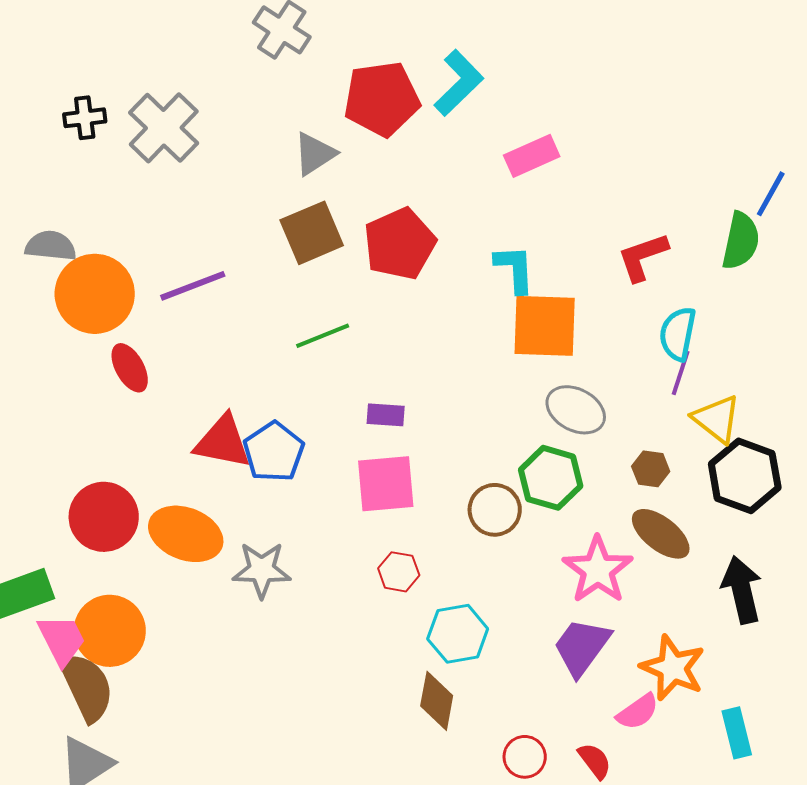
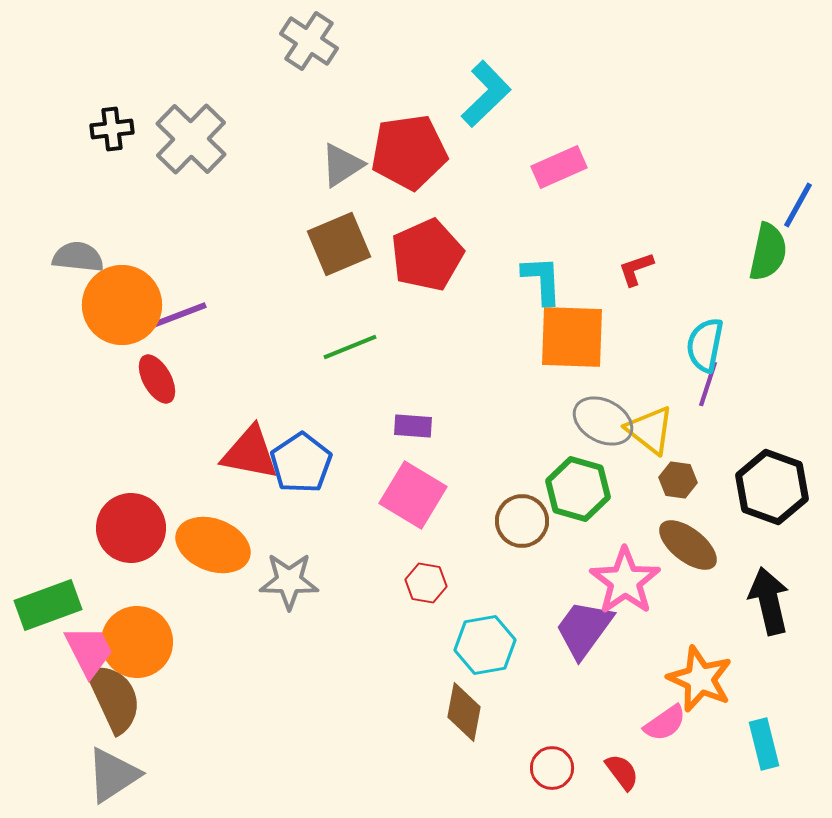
red pentagon: (382, 99) -> (409, 152), moved
red L-shape: (643, 257) -> (636, 269), moved, size x0.7
purple line: (193, 286) -> (174, 317), moved
yellow triangle: (717, 419) -> (650, 430), moved
pink square: (386, 484) -> (413, 495), turned 36
purple trapezoid: (582, 647) -> (584, 629), moved

